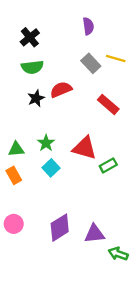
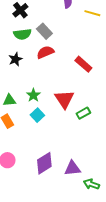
yellow line: (116, 58) -> (92, 13), moved
gray rectangle: (91, 63) -> (44, 31), moved
black star: (36, 98) -> (15, 59), moved
red triangle: (85, 148) -> (64, 99), turned 40

